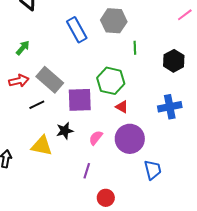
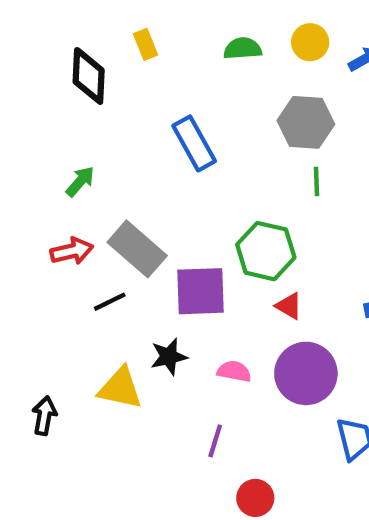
gray hexagon: (114, 21) -> (306, 122), moved
pink semicircle: (96, 138) -> (234, 371), turned 63

